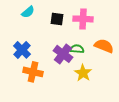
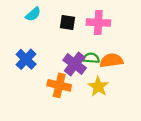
orange semicircle: (104, 46) -> (111, 60), moved, turned -30
orange cross: (33, 72) -> (59, 85), moved

